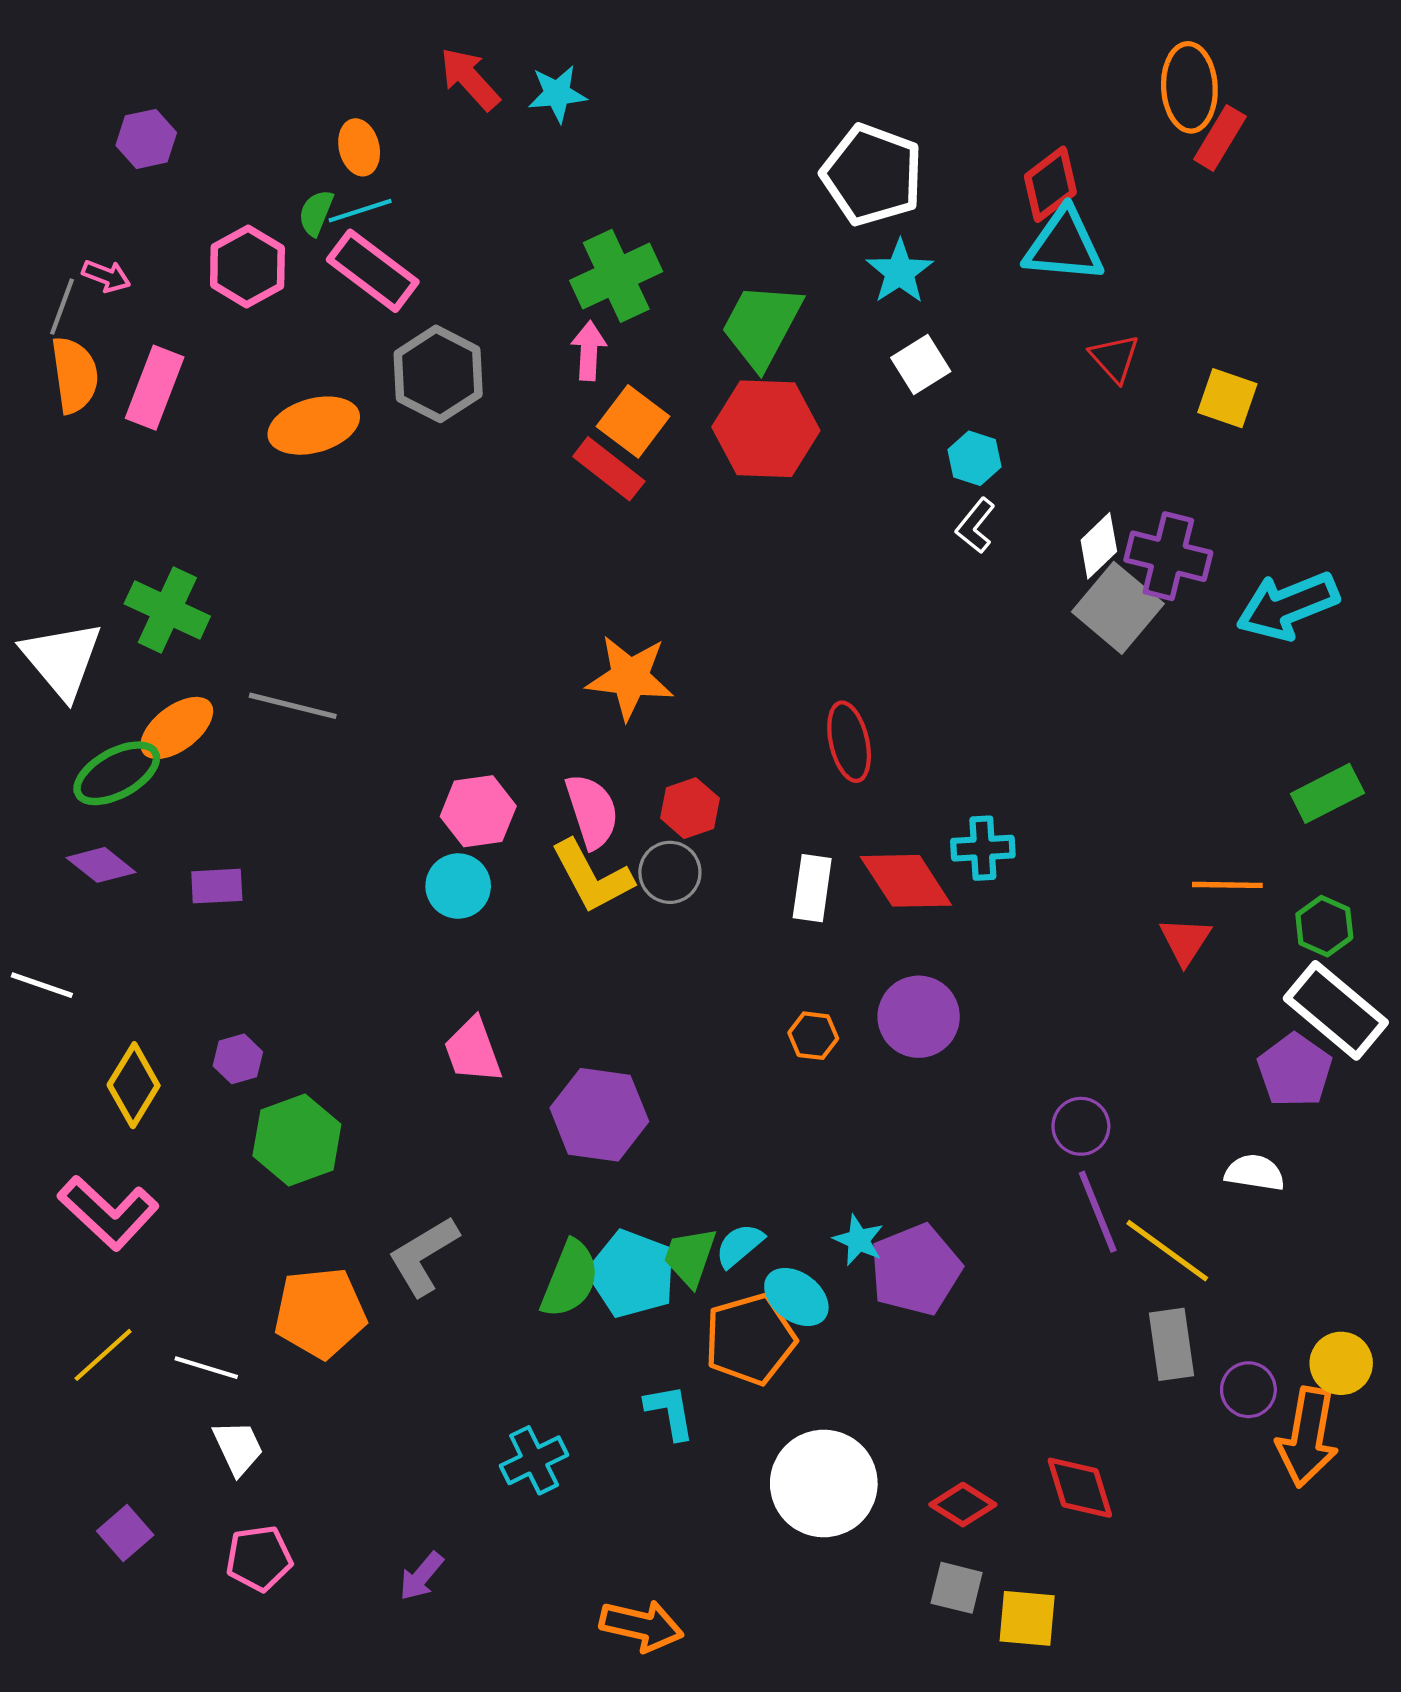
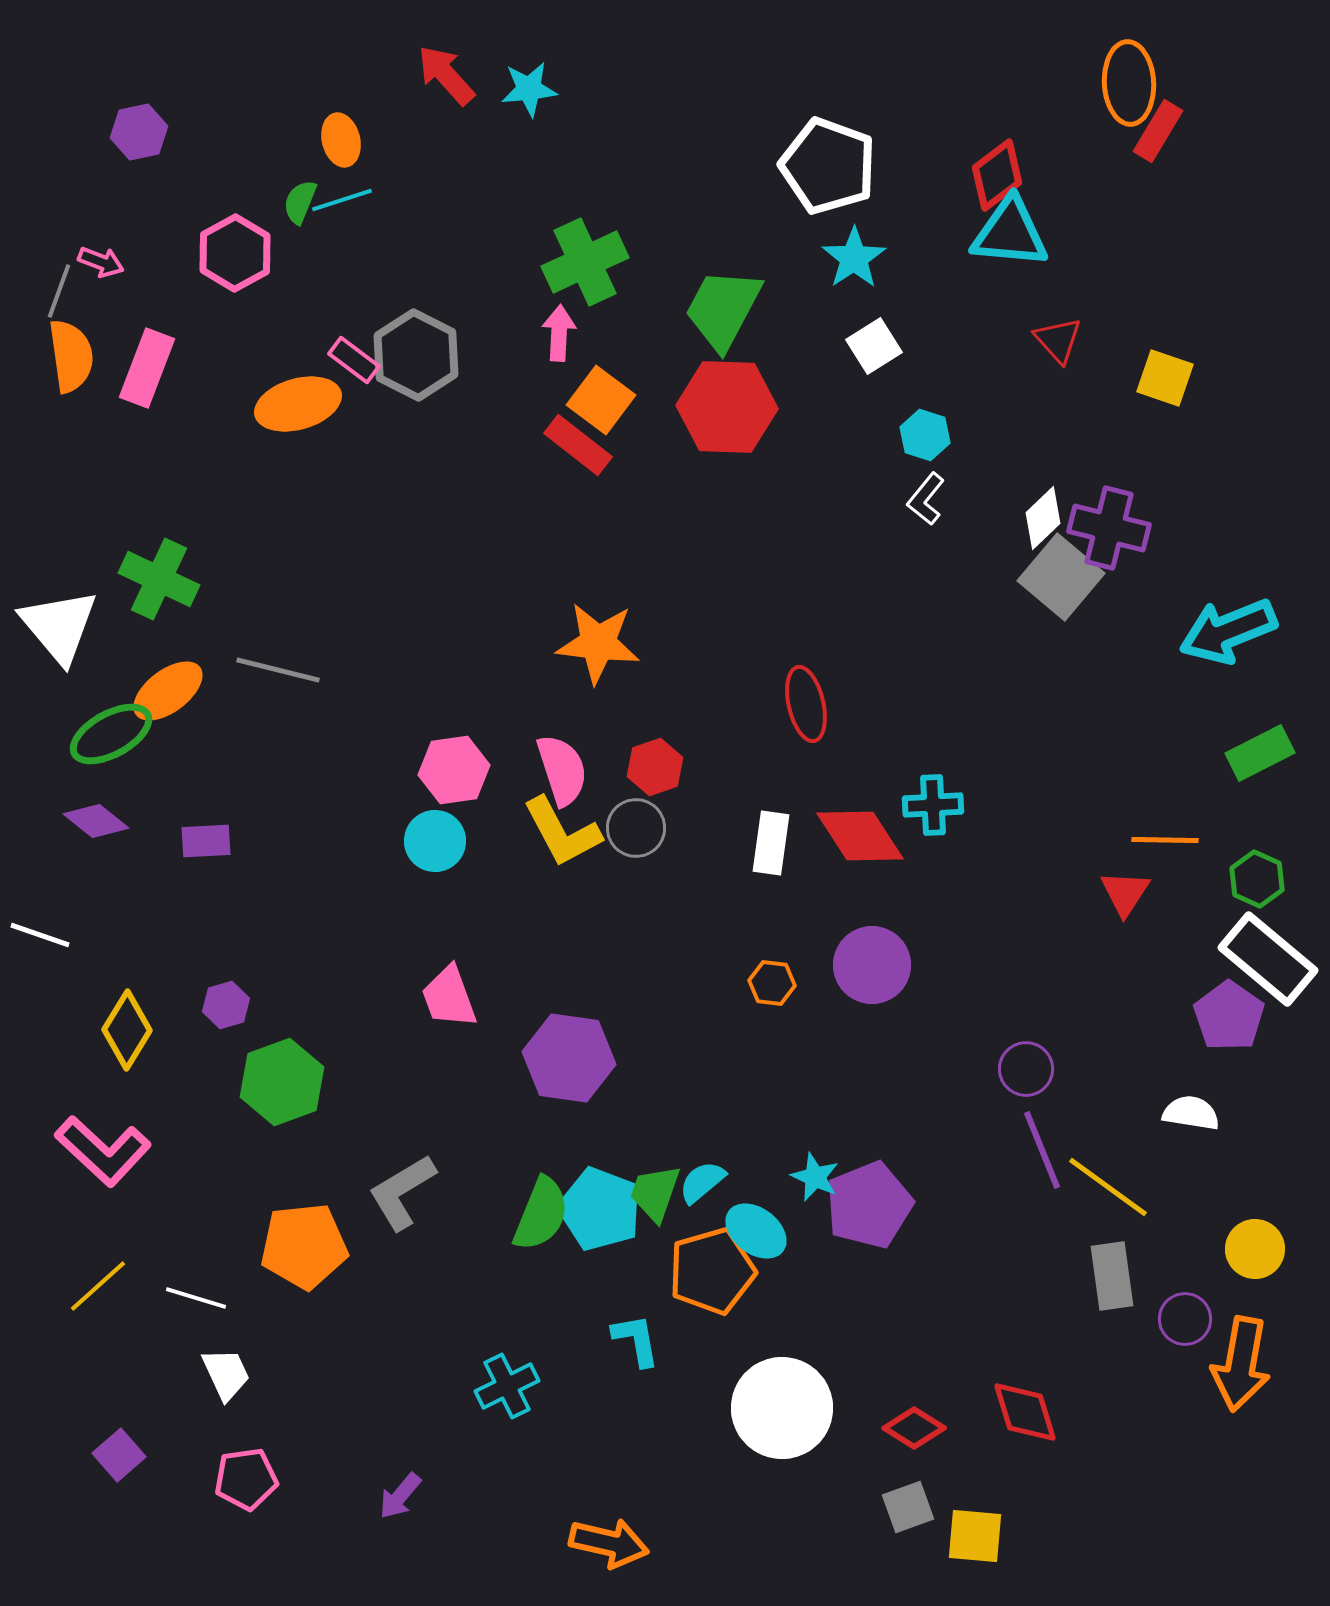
pink rectangle: (373, 271) -> (354, 360), moved, size x0.6
cyan arrow: (1287, 606) -> (1228, 631), moved
yellow circle: (1341, 1363) -> (1255, 1249), moved
gray square: (957, 1588) -> (908, 1507), turned -34

